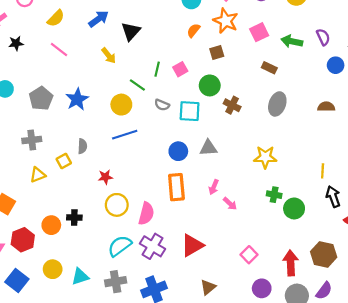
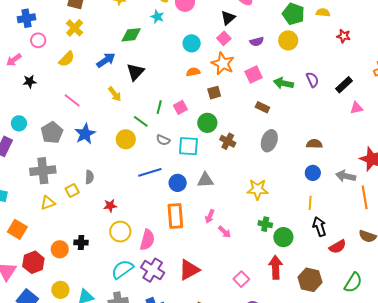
orange semicircle: (193, 30) -> (193, 72), turned 40
pink line: (59, 49) -> (72, 100), moved
blue circle: (336, 65) -> (313, 173), moved
blue line: (125, 135) -> (150, 172), moved
gray cross: (32, 140) -> (43, 171), size x1.4
red arrow: (291, 263) -> (276, 267), moved

